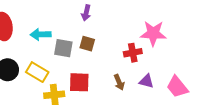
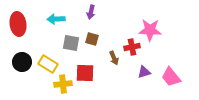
cyan arrow: (41, 34) -> (56, 19), moved
purple triangle: (146, 81) -> (144, 72), turned -32
brown arrow: (119, 82) -> (114, 58), moved

